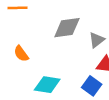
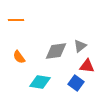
gray diamond: (67, 28) -> (56, 51), moved

